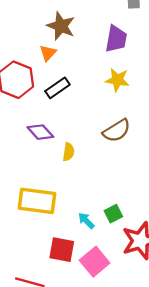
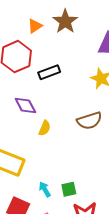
orange triangle: (48, 53) -> (35, 26), moved

